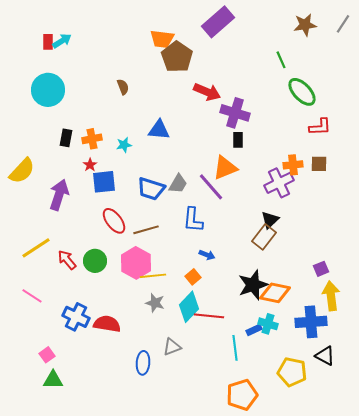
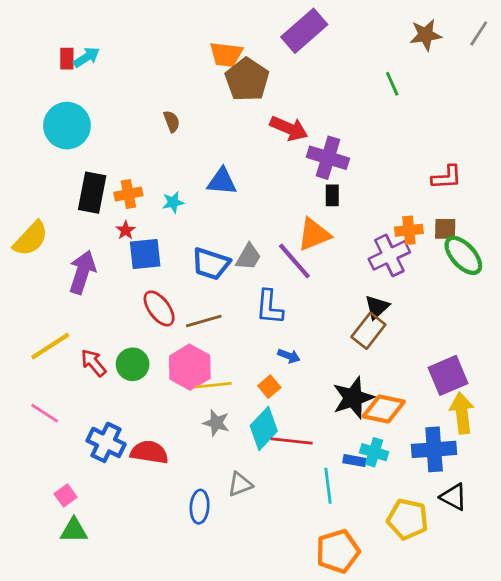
green ellipse: (302, 92) -> (463, 255), moved
black rectangle: (66, 138) -> (92, 193), size x1.6
purple square: (321, 269) -> (448, 375), size x1.8
blue rectangle: (254, 330) -> (354, 461), turned 35

